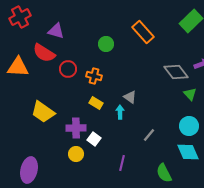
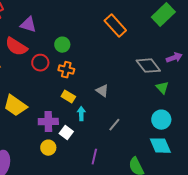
green circle: (106, 44) -> (62, 45), moved
cyan arrow: (120, 112) -> (81, 114), moved
gray line: (149, 135) -> (114, 125), moved

